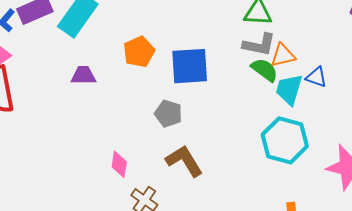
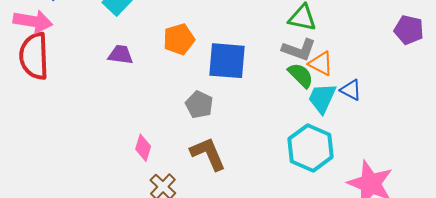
orange triangle: (283, 55) -> (321, 64), turned 32

